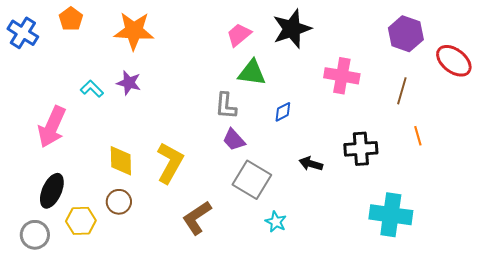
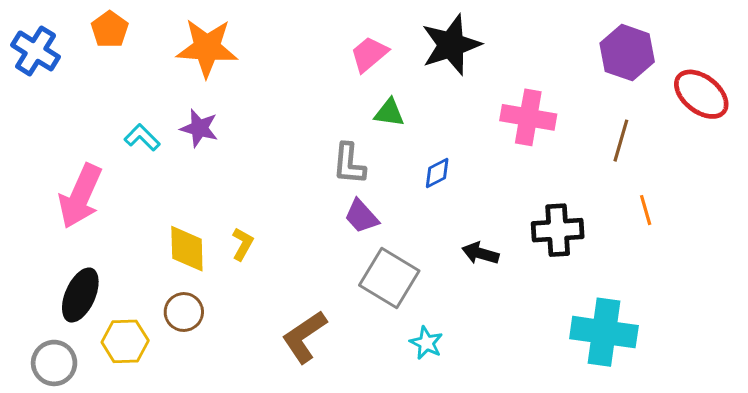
green triangle: (252, 73) -> (389, 113), size x0.7
yellow L-shape: (170, 163) -> (243, 244), moved, size x0.5

